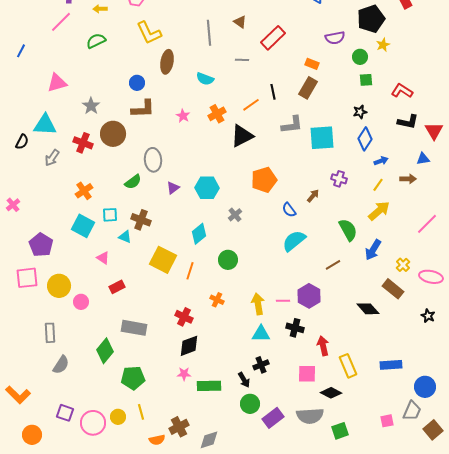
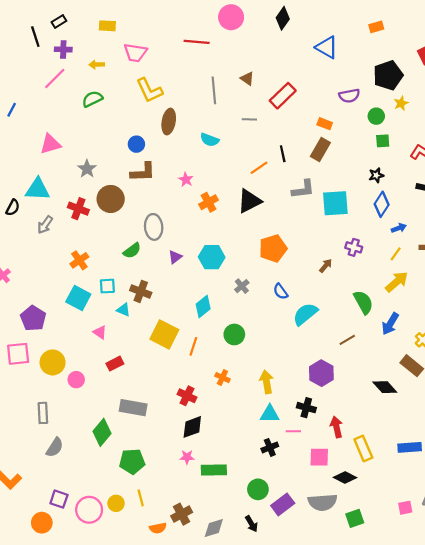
orange cross: (217, 114) -> (208, 202), moved
blue semicircle: (289, 210) -> (281, 291), moved
pink line: (283, 301) -> (293, 431), moved
black arrow: (244, 380) -> (251, 524), moved
orange circle: (32, 435) -> (42, 523), moved

